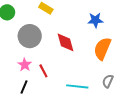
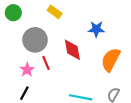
blue star: (95, 20) -> (96, 29), moved
red line: (43, 71) -> (46, 63), moved

